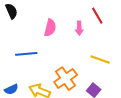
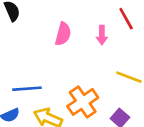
blue line: (26, 54) -> (27, 89), moved

